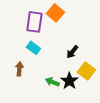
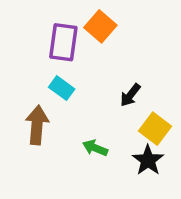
brown arrow: (19, 69) -> (37, 125), size x1.5
black star: (69, 81) -> (148, 160), moved

